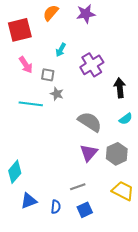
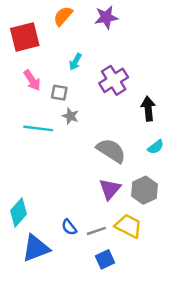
yellow trapezoid: (123, 191) -> (128, 226), moved
blue triangle: (29, 201) -> (36, 248), size x1.4
blue semicircle: (56, 207) -> (69, 227), moved, turned 136

